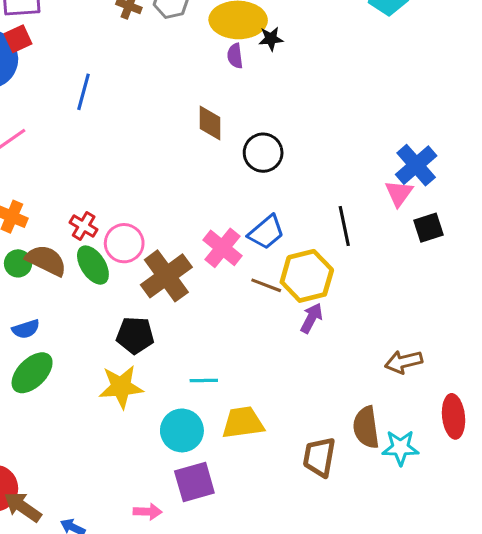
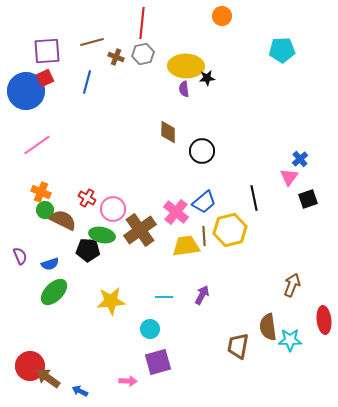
blue line: (84, 92) -> (87, 82), moved
blue cross: (416, 165) -> (300, 159), size x0.6
green circle: (18, 263) -> (45, 210), moved
green ellipse: (93, 265) -> (102, 235), moved, turned -45
brown line: (266, 285) -> (204, 236), turned 66
purple arrow: (311, 318) -> (202, 295), moved
black pentagon: (135, 335) -> (88, 250), moved
brown arrow: (404, 362) -> (292, 285), turned 125
yellow trapezoid: (243, 423) -> (186, 246), moved
cyan circle: (182, 430) -> (150, 329), size x0.7

